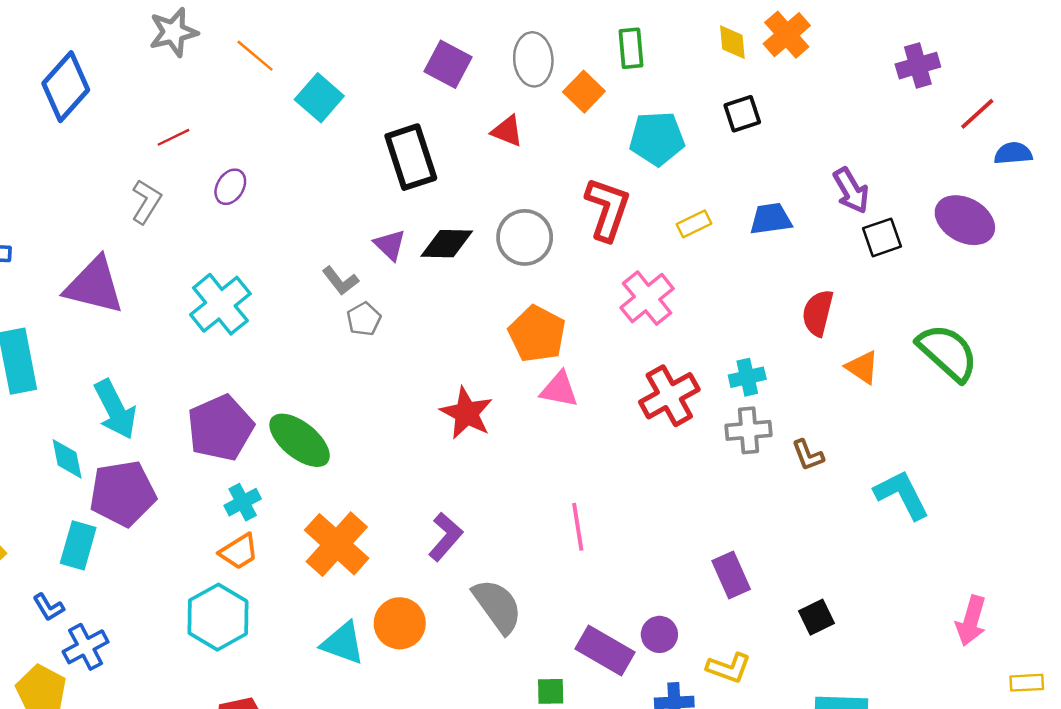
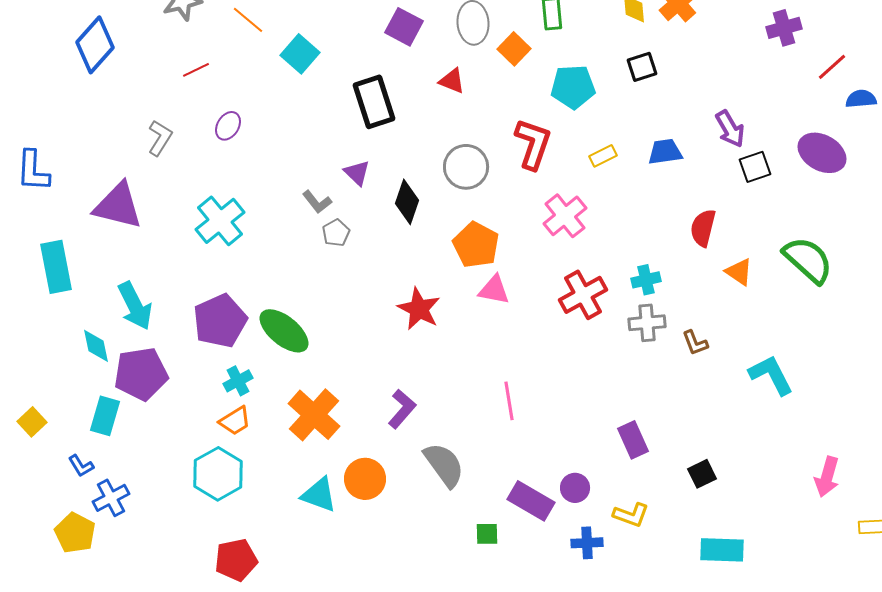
red line: (173, 137) -> (196, 70), moved
black diamond: (447, 244) -> (407, 202), moved, turned -72

